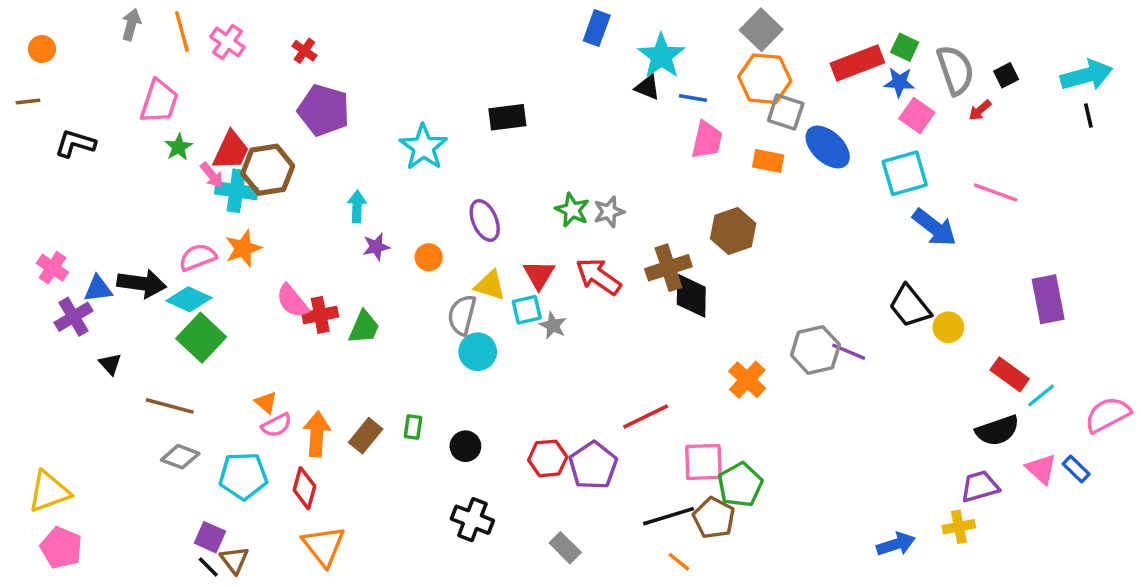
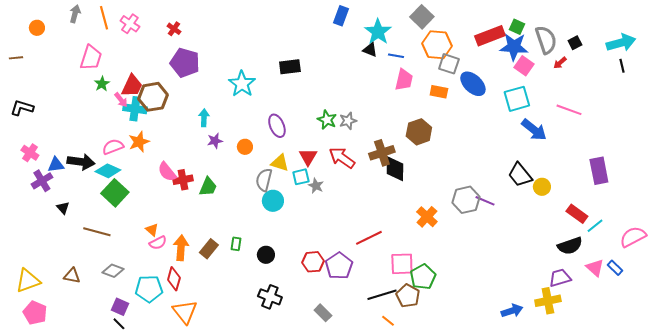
gray square: (761, 30) -> (422, 17), moved
orange circle: (42, 49) -> (37, 28), moved
blue star: (899, 82) -> (514, 47), size x1.6
black L-shape: (75, 143) -> (22, 108), moved
gray diamond: (180, 457) -> (113, 271), moved
cyan pentagon: (243, 476) -> (149, 289), moved
yellow cross: (959, 527) -> (548, 301), size x1.4
brown triangle: (234, 560) -> (72, 276), moved, turned -42

